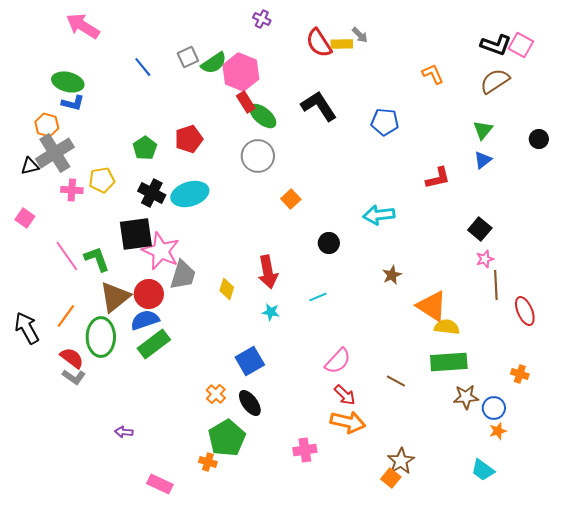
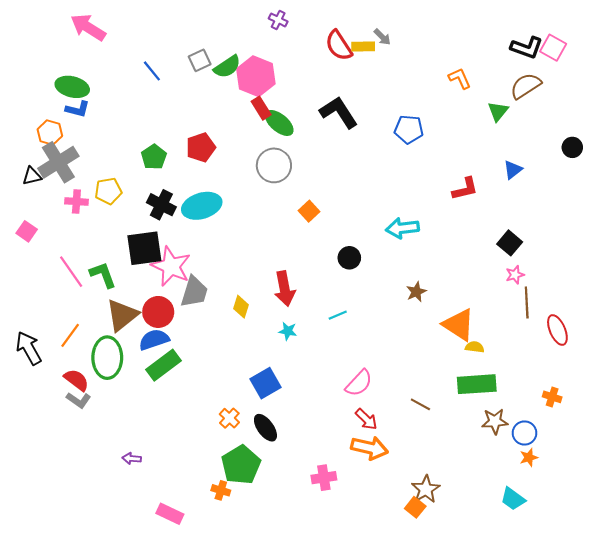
green triangle: (483, 130) -> (498, 111), moved
yellow semicircle: (447, 327) -> (475, 347), size x0.7

